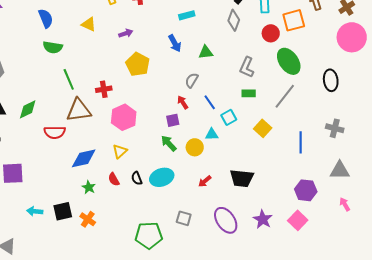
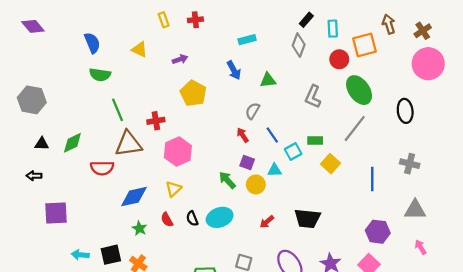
green rectangle: (249, 93) -> (315, 141), moved
purple square: (173, 120) -> (247, 163), moved, turned 32

